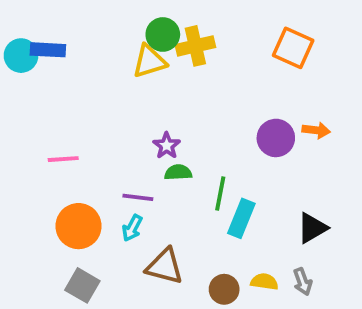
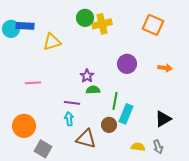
yellow triangle: (149, 61) -> (52, 42), moved
purple circle: (276, 138) -> (127, 64), moved
orange circle: (78, 226) -> (24, 126), moved
cyan arrow: (132, 228) -> (69, 119), turned 144
brown circle: (224, 289) -> (109, 125), moved

